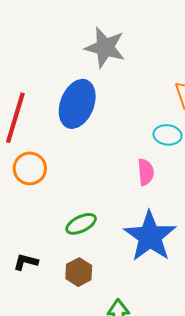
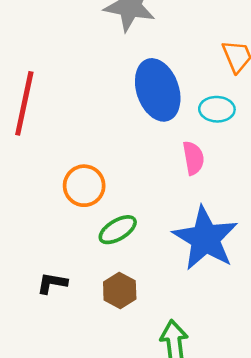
blue ellipse: (77, 104) -> (158, 90), moved, turned -36
orange circle: (30, 168) -> (84, 186), moved

